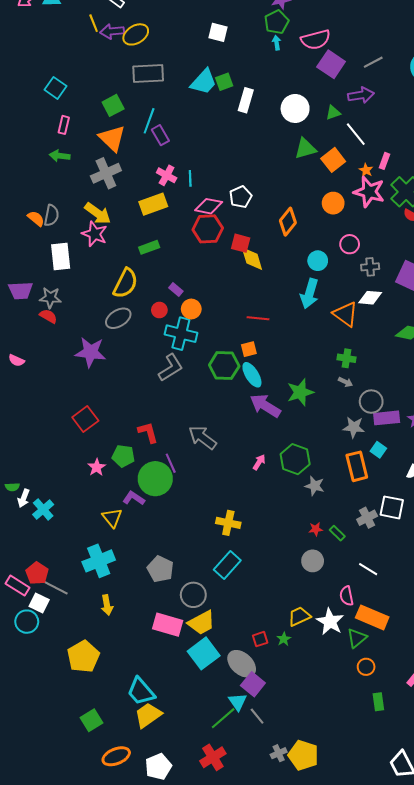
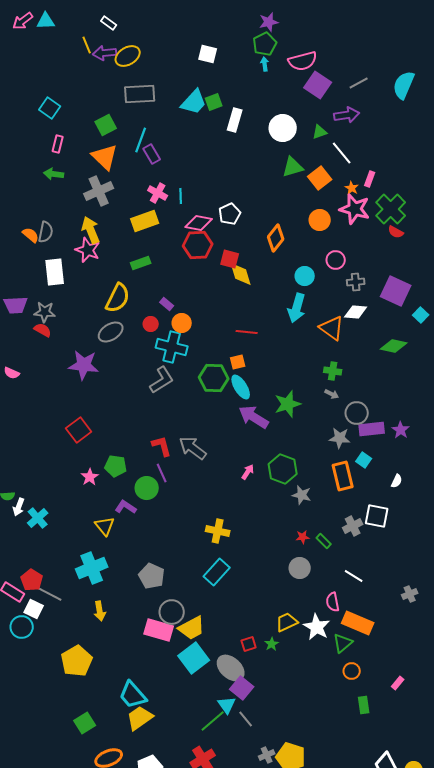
yellow arrow: (98, 213) -> (91, 230), turned -148
red L-shape: (148, 432) -> (162, 446), moved
green circle: (155, 479) -> (147, 488), size x0.7
gray circle: (193, 595) -> (172, 612), moved

